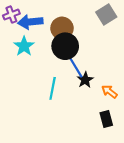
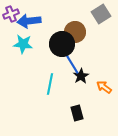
brown circle: (62, 28) -> (75, 32), moved
cyan star: (24, 46) -> (23, 44), turned -30
black rectangle: (106, 119) -> (77, 113), moved

